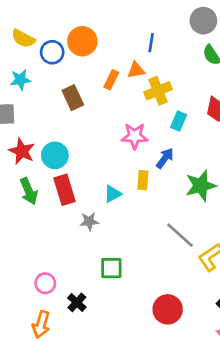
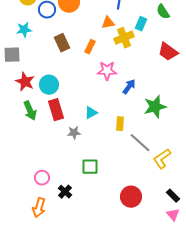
orange rectangle: (111, 80) -> (90, 47), moved
cyan rectangle: (179, 121) -> (141, 24), moved
yellow rectangle: (143, 180) -> (120, 124), moved

